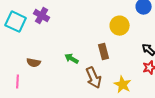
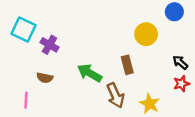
purple cross: (42, 16) -> (49, 45), moved
green arrow: (72, 59) -> (90, 73), size x1.5

